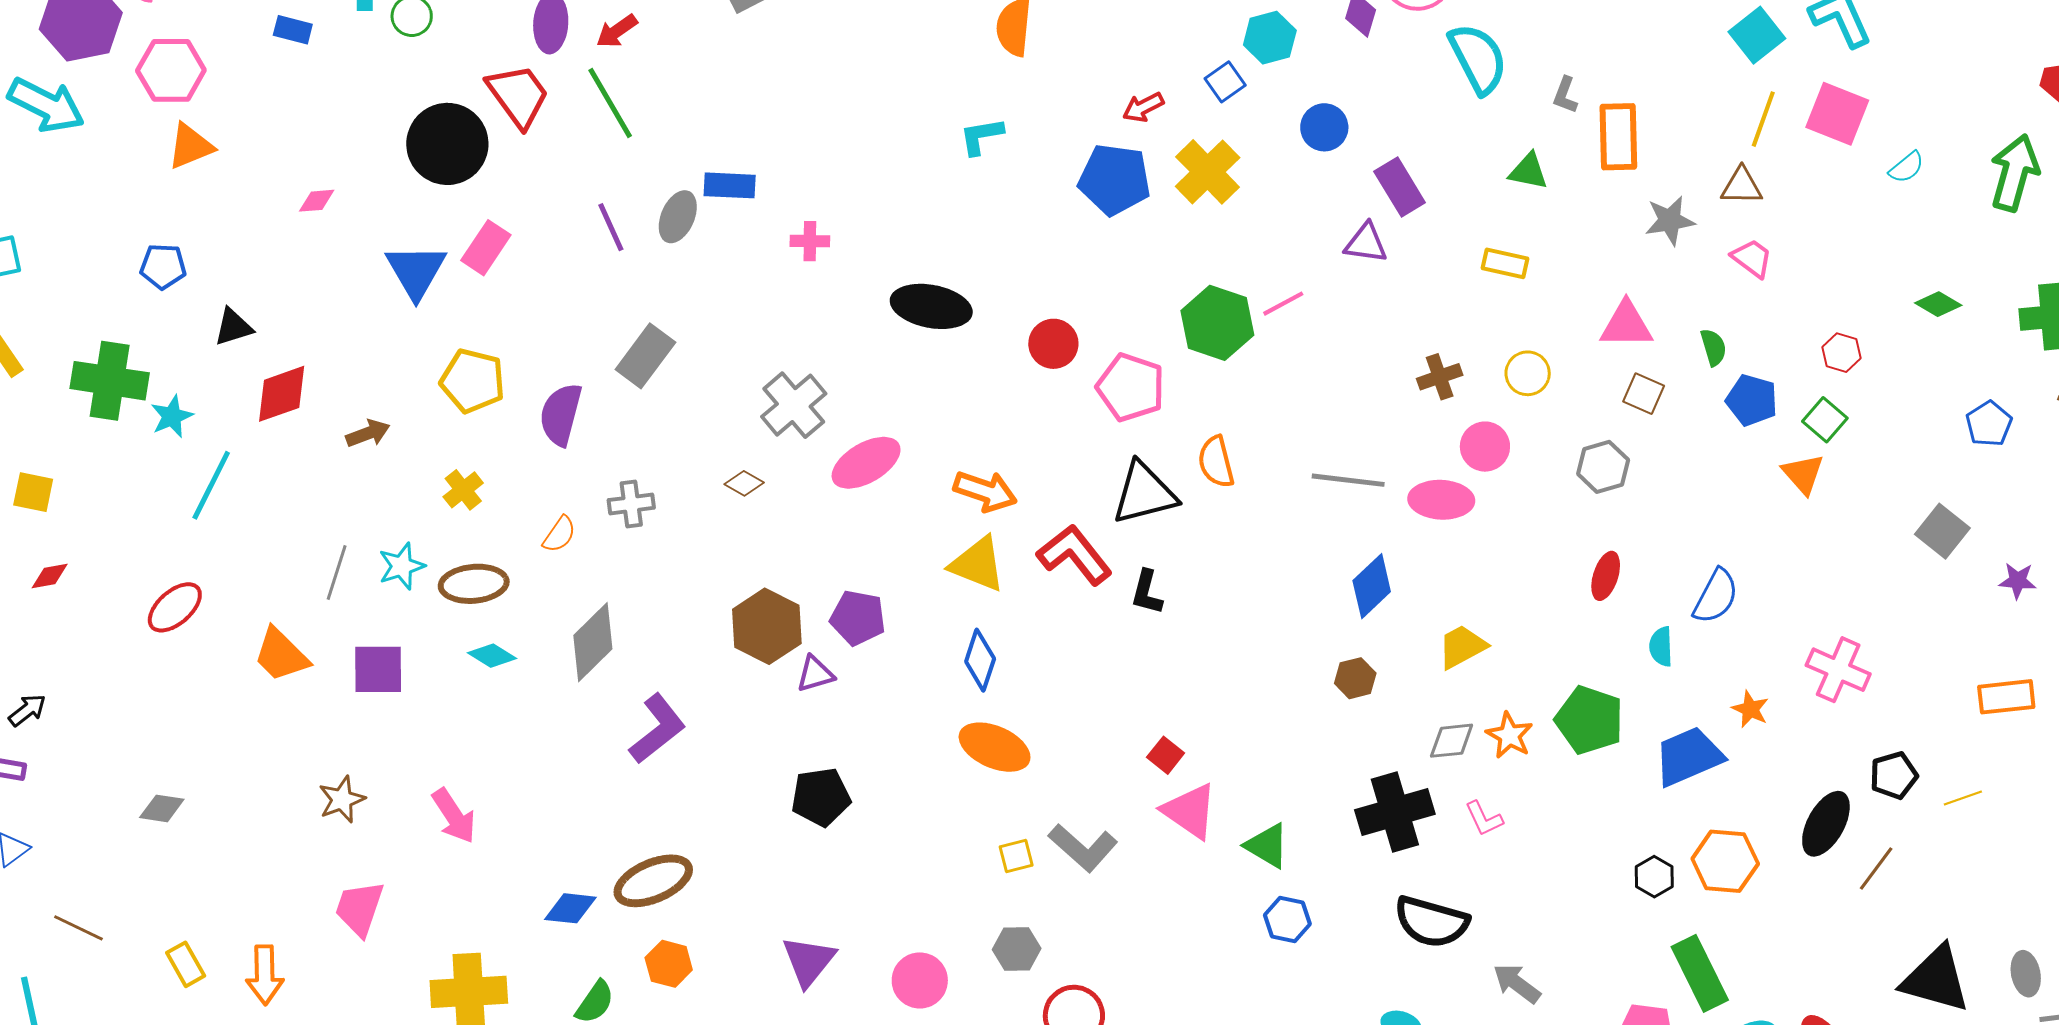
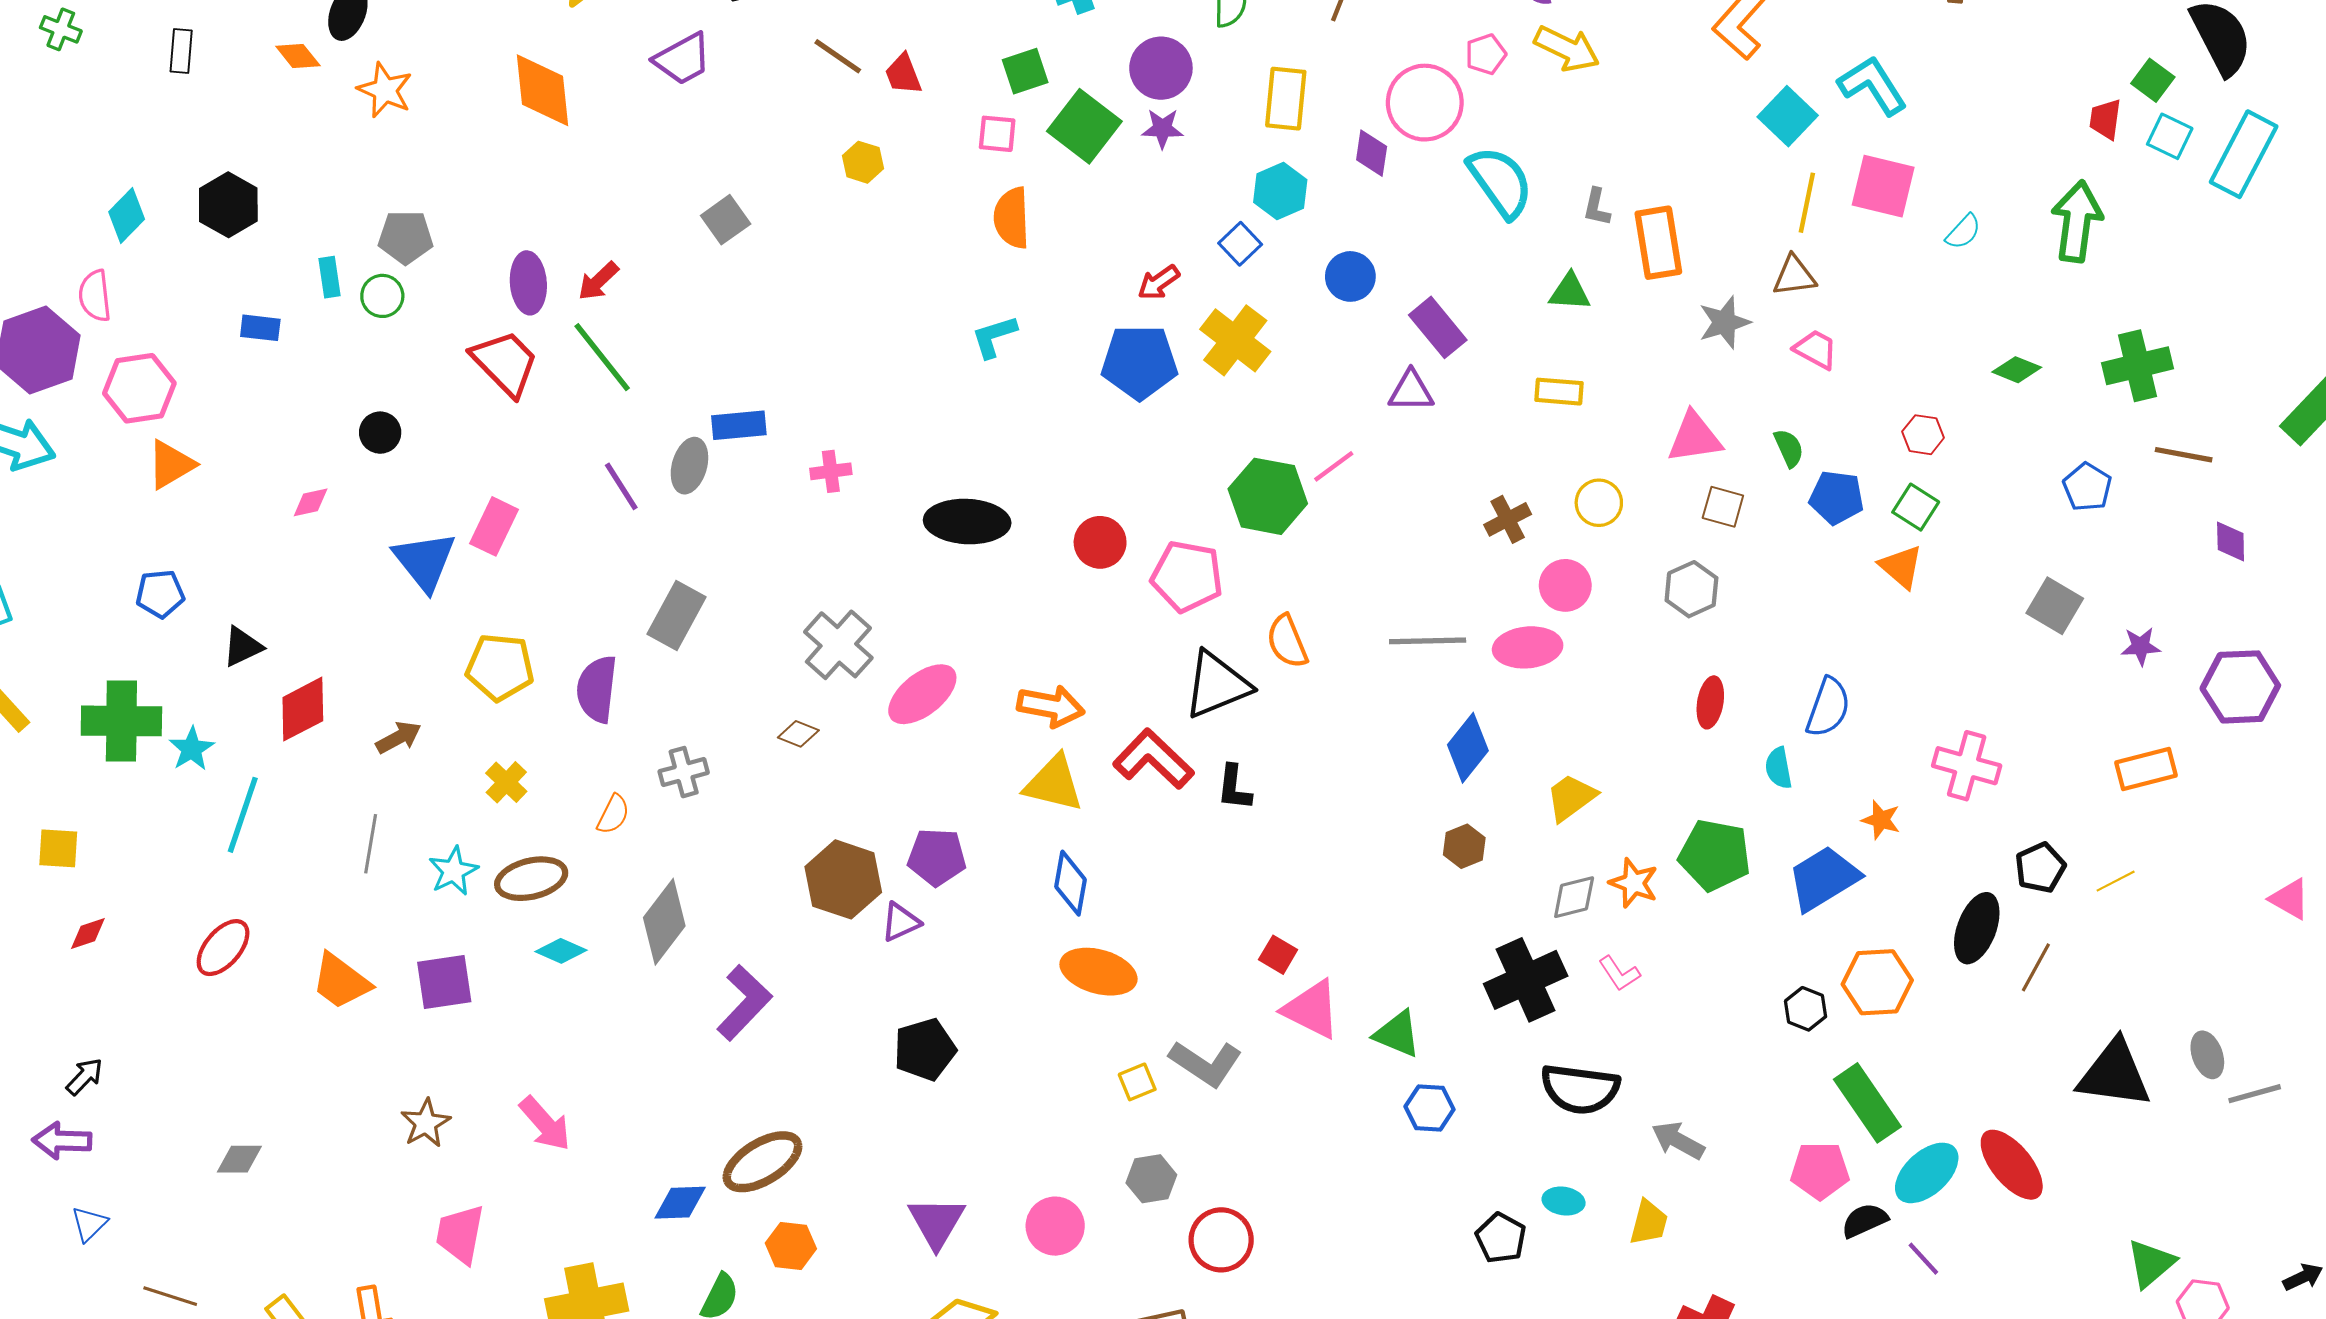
black circle: (447, 144) -> (380, 433), moved, size x0.5
gray line: (337, 573) -> (371, 844), moved

